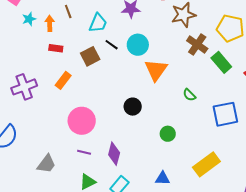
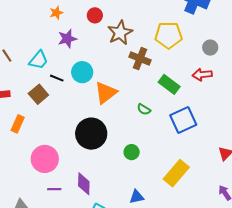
cyan trapezoid: (98, 23) -> (39, 60), turned 30
green rectangle: (221, 62) -> (169, 84), moved
orange triangle: (156, 70) -> (106, 93), turned 30
black circle: (133, 107) -> (91, 134), size x1.8

